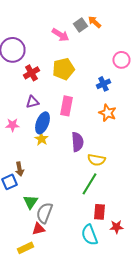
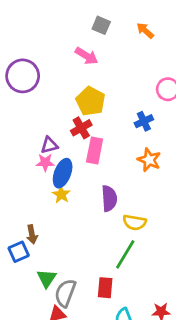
orange arrow: (94, 22) -> (145, 31), moved
gray square: (80, 25) -> (101, 25), moved, turned -32
yellow pentagon: (63, 69) -> (91, 101), turned -30
red cross: (31, 73) -> (81, 128), moved
pink star: (12, 125) -> (45, 162), moved
red rectangle: (99, 212) -> (105, 288), moved

